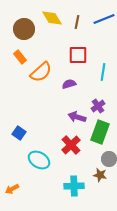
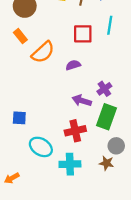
cyan line: (103, 72) -> (110, 25), moved
blue square: (19, 133) -> (19, 118), turned -32
red cross: (71, 145) -> (75, 131), turned 30
cyan cross: (74, 186) -> (70, 164), moved

